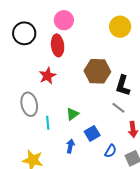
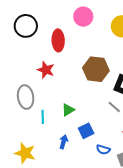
pink circle: (64, 20) -> (83, 17), moved
red star: (47, 76) -> (46, 70), turned -30
blue semicircle: (111, 151) -> (103, 150), turned 72

